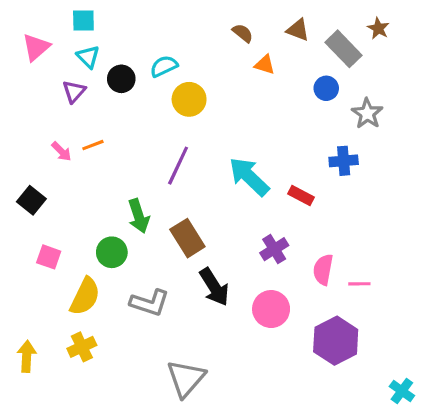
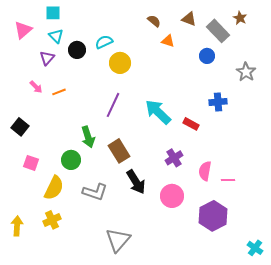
gray star: (367, 114) -> (246, 72), moved
pink arrow: (61, 151) -> (36, 87), moved

